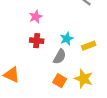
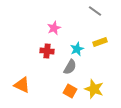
pink star: (36, 17) -> (54, 28), moved
yellow rectangle: (89, 46) -> (100, 42), moved

